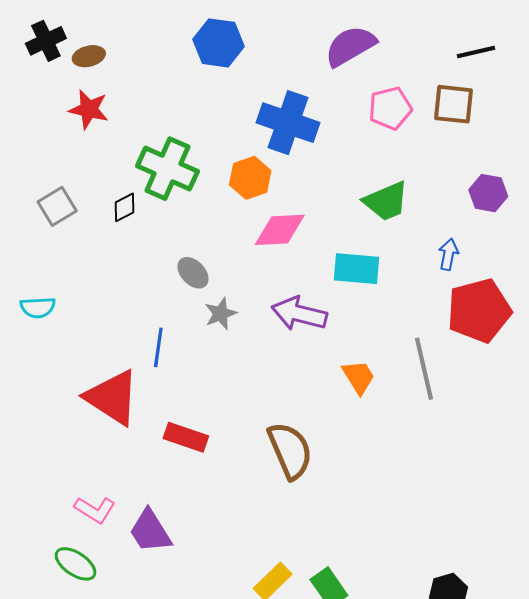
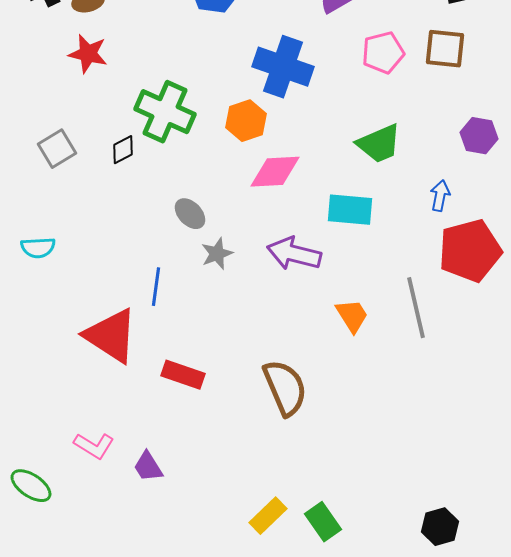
purple trapezoid: (150, 531) -> (148, 467), size x0.7
green ellipse: (76, 564) -> (31, 486), moved

